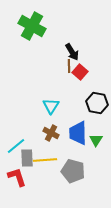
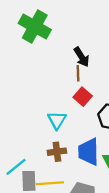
red square: (80, 72) -> (83, 97), moved
brown cross: (51, 133) -> (57, 152), turned -35

